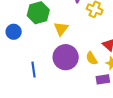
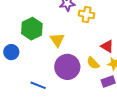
blue line: (33, 70) -> (38, 85), turned -49

